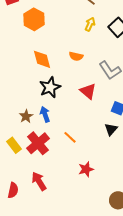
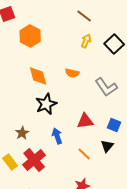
red triangle: (88, 91) -> (85, 121), moved, turned -48
blue arrow: (45, 114) -> (57, 136), moved
orange line: (70, 137) -> (84, 154), moved

